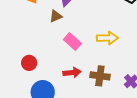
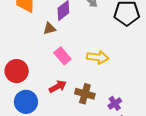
red circle: (29, 63) -> (17, 71), size x1.5
red arrow: (72, 73) -> (58, 87), turned -30

